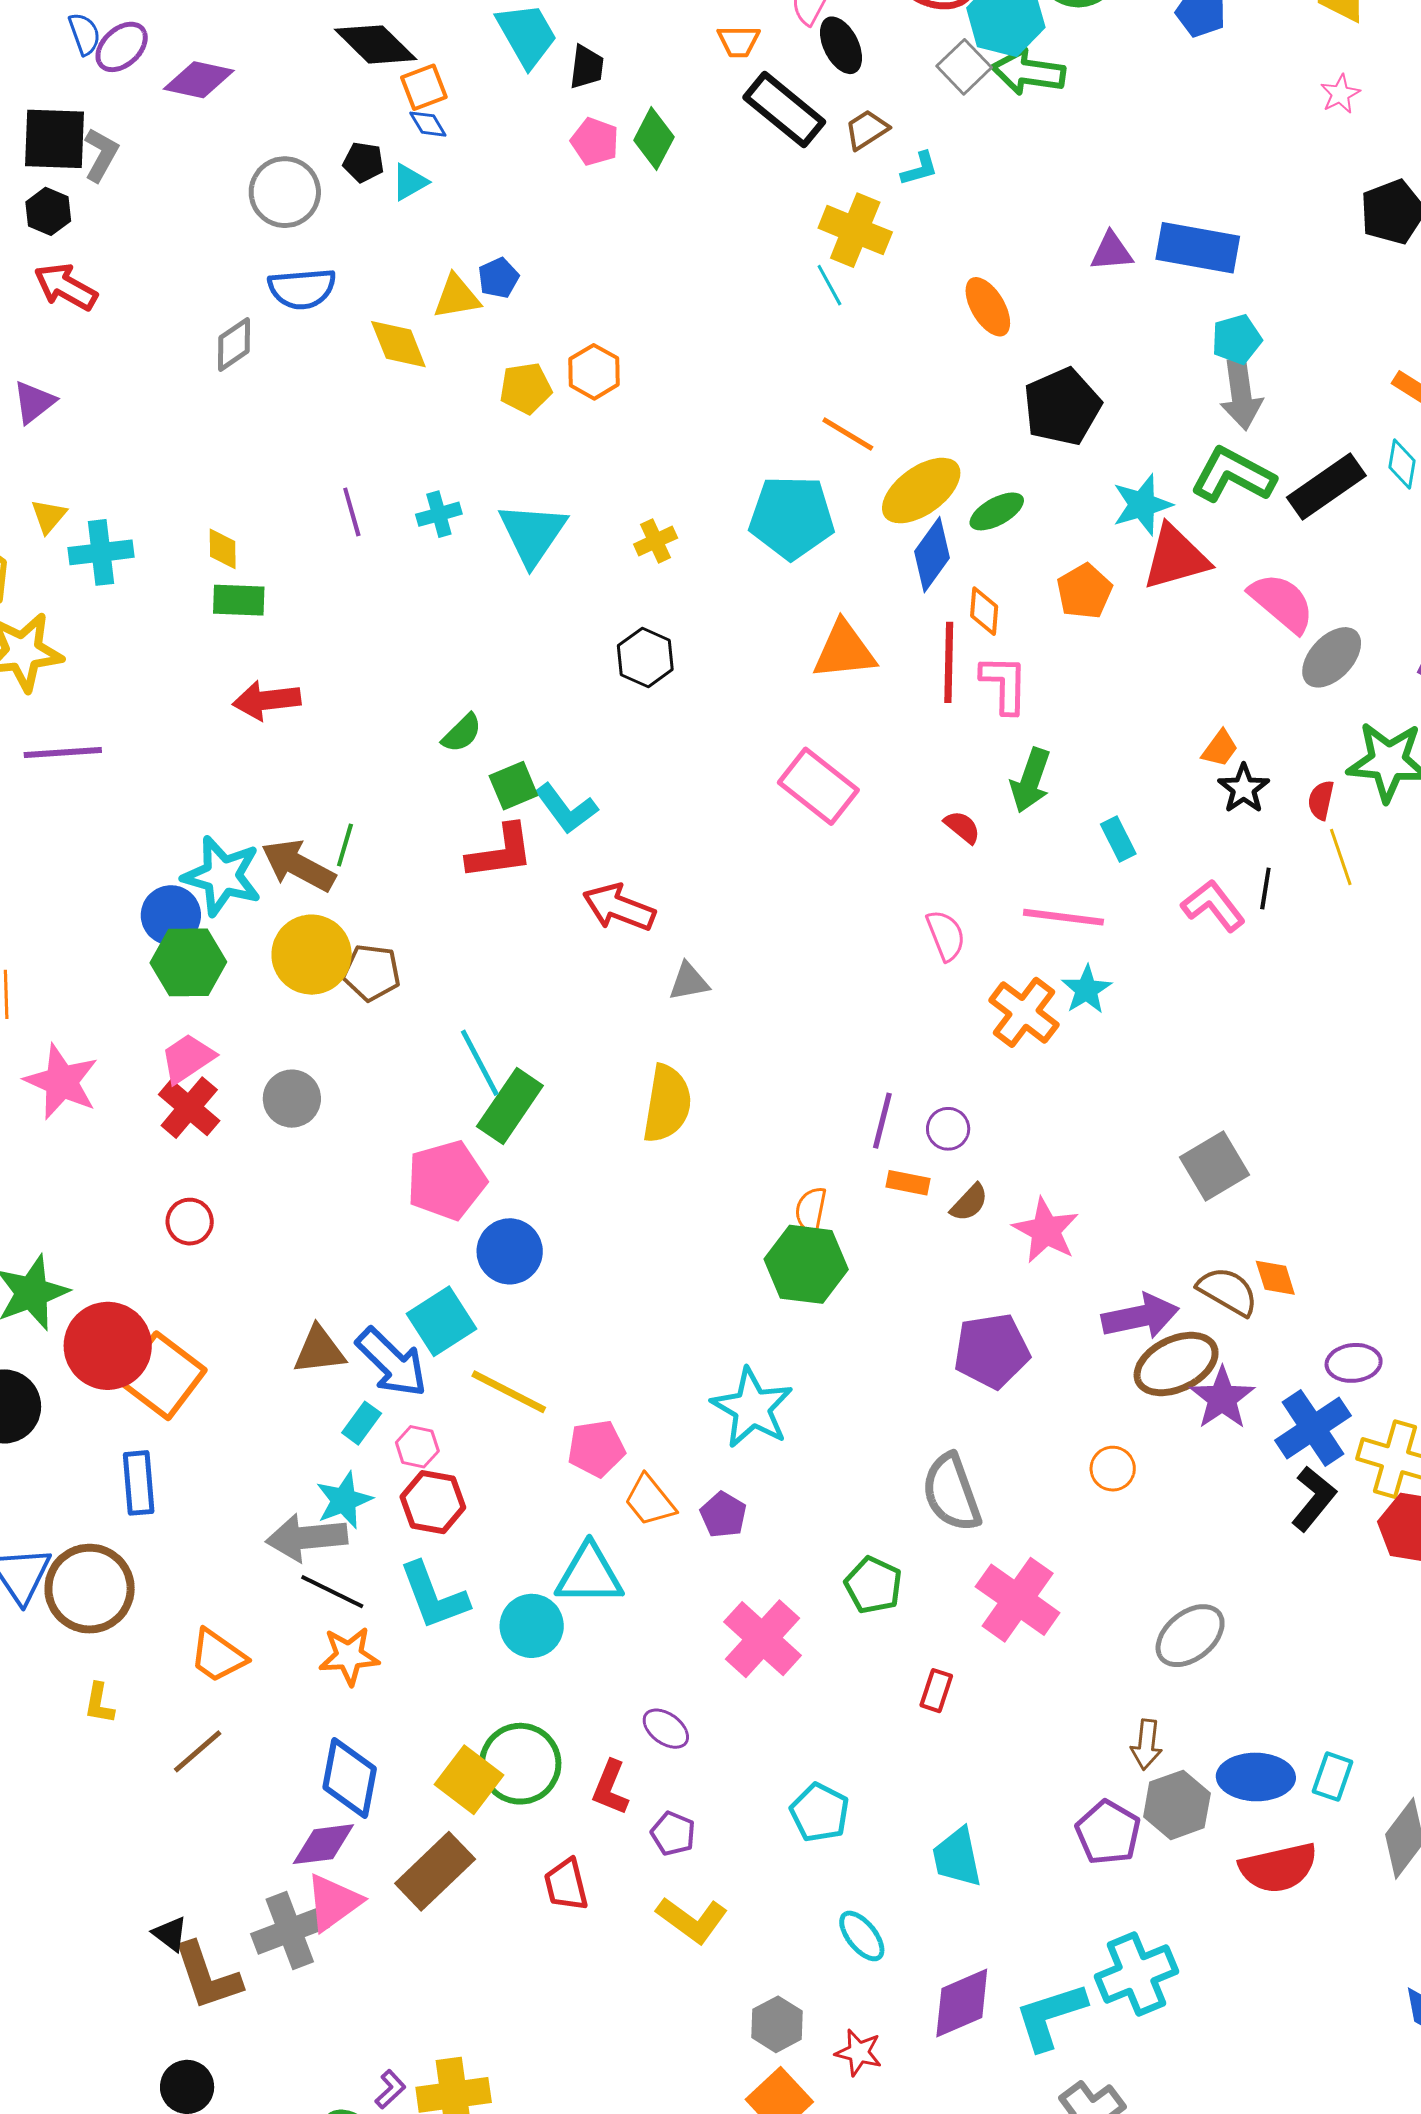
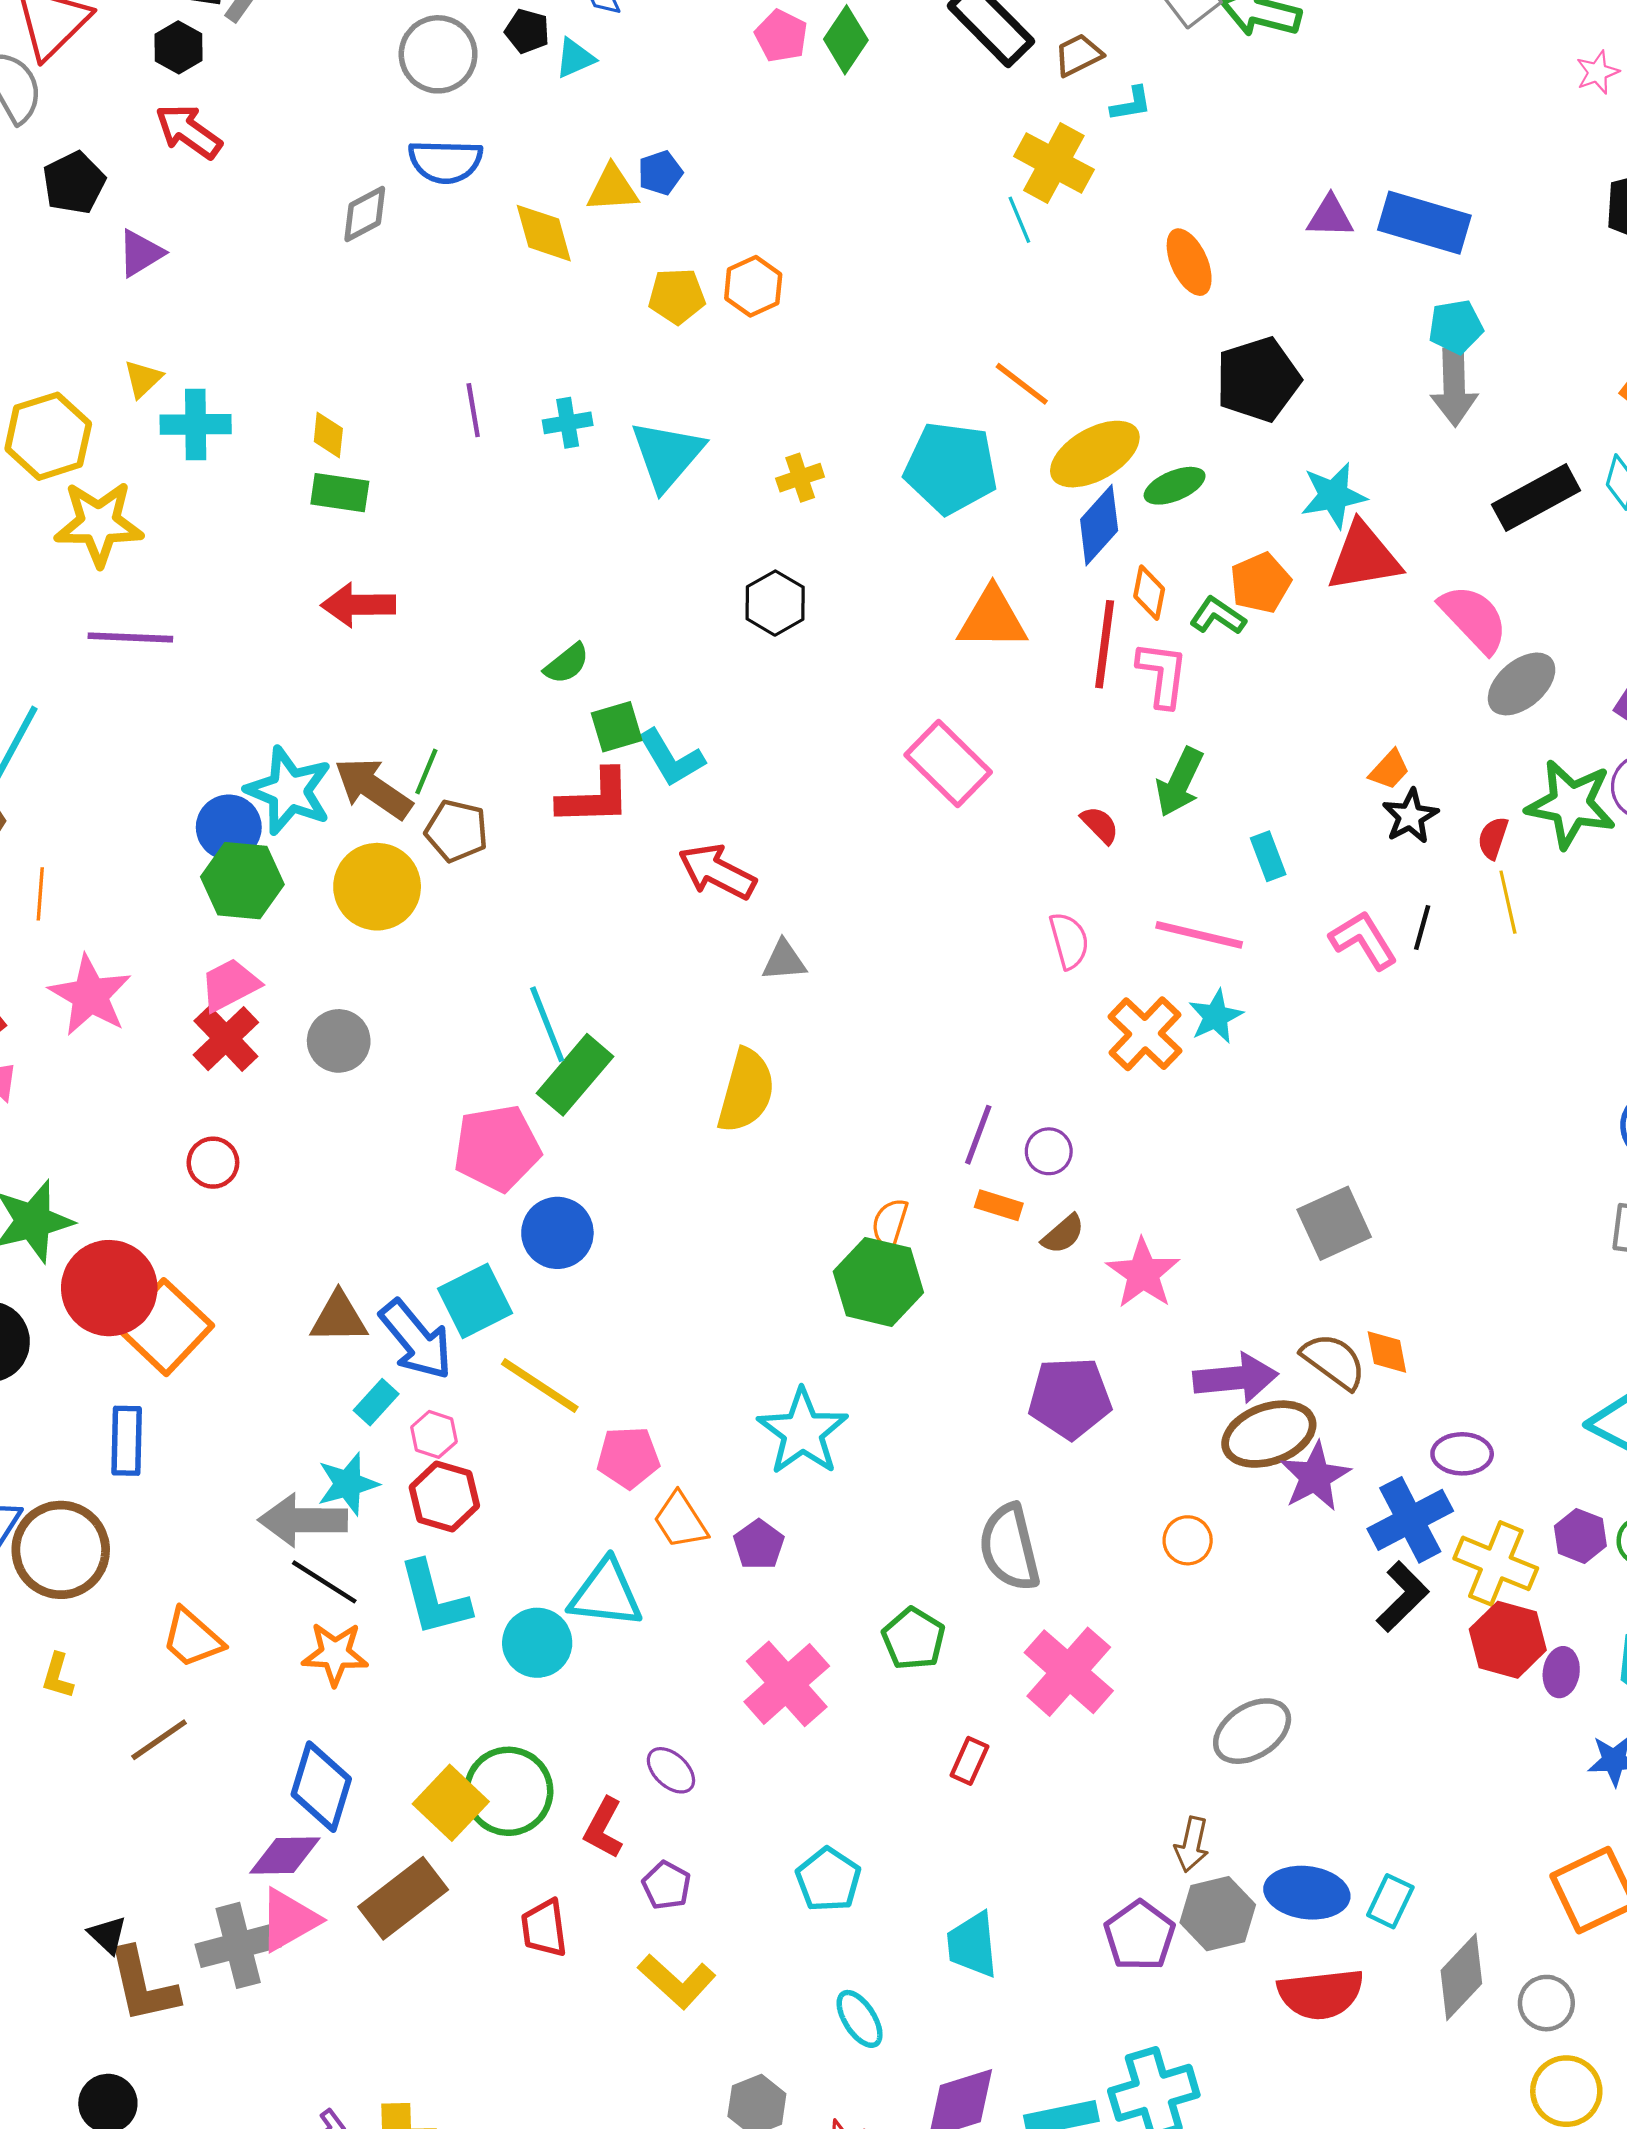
green L-shape: (1233, 475) -> (1218, 616), moved, size x0.6
brown pentagon: (372, 973) -> (456, 831), moved

